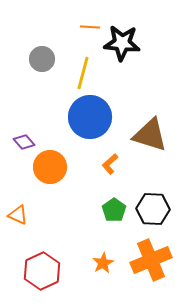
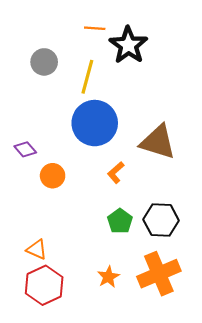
black star: (122, 43) -> (128, 45), turned 30
orange circle: (50, 167) -> (53, 176), size x0.7
orange triangle: (18, 215) -> (37, 249), moved

